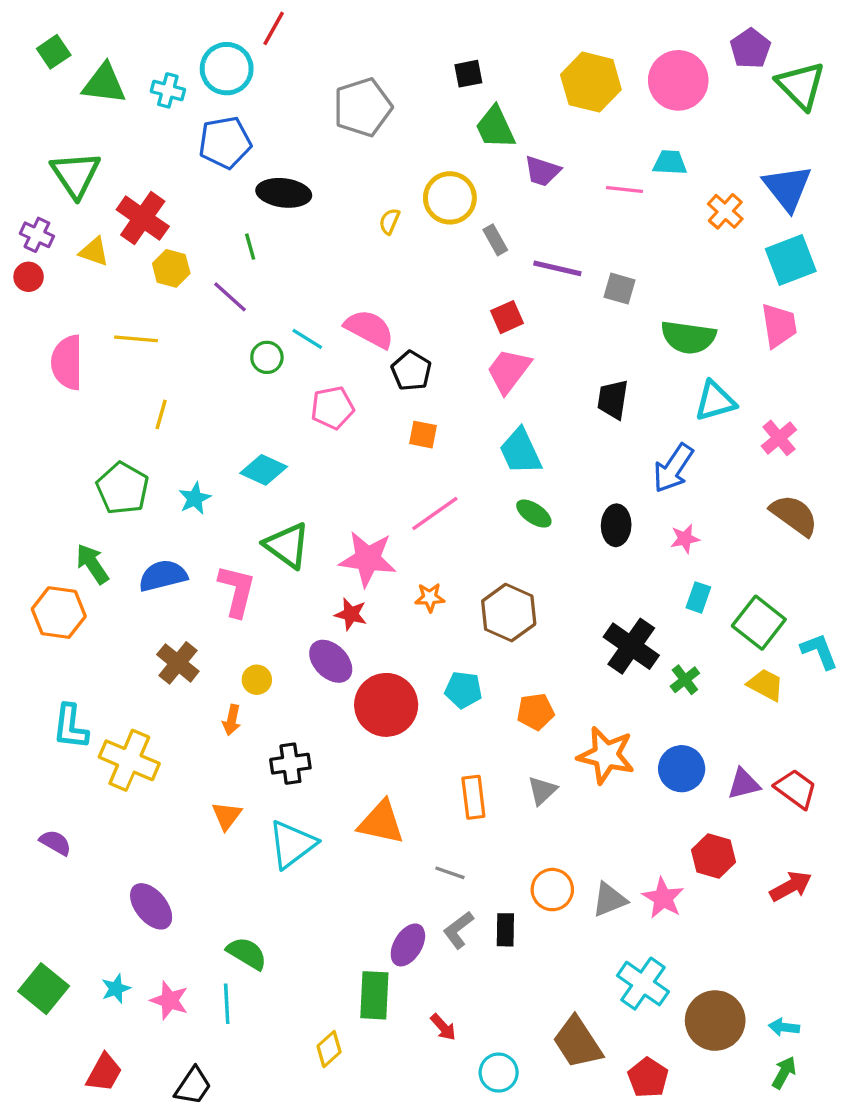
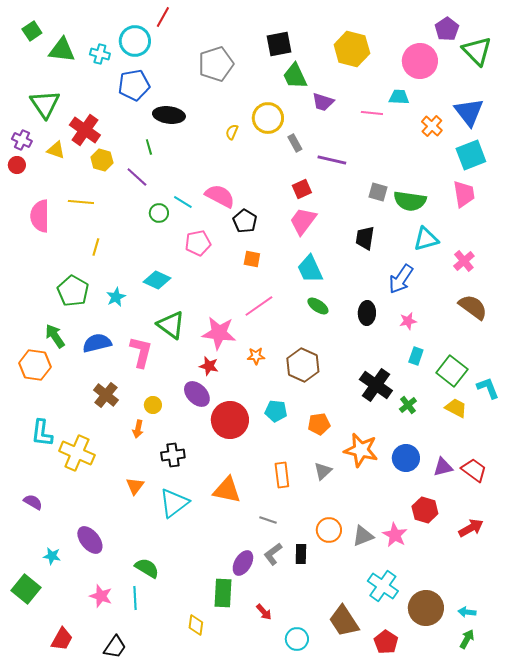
black square: (468, 74) -> (279, 44), size x1.5
pink circle: (678, 80) -> (420, 61), moved
gray square: (619, 289) -> (378, 192), moved
cyan star: (116, 989) -> (52, 556), moved, turned 30
yellow diamond: (329, 1049) -> (196, 625), turned -40

